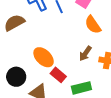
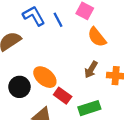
black circle: (16, 77) -> (19, 87), moved

